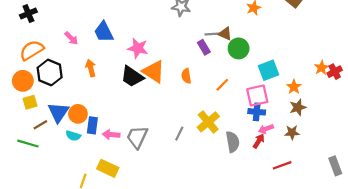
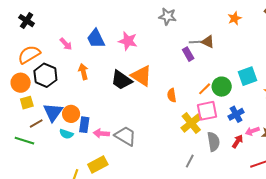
black cross: (28, 14) -> (27, 21), turned -35
pink star: (138, 48) -> (128, 41), moved
green circle: (239, 48) -> (222, 87), moved
orange semicircle: (186, 76) -> (172, 95), moved
pink square: (257, 96) -> (207, 111), moved
blue cross: (257, 112) -> (236, 114), turned -35
pink arrow: (266, 129) -> (252, 131), moved
gray line: (179, 134) -> (190, 161), moved
gray trapezoid: (137, 137) -> (125, 136), turned 95
yellow rectangle: (108, 168) -> (98, 164), turned -54

